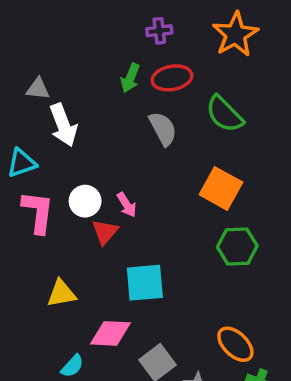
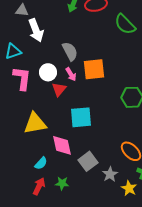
gray semicircle: (163, 129) -> (70, 51), moved
orange square: (221, 188) -> (94, 69), moved, turned -35
yellow triangle: (61, 294) -> (35, 123), size x1.4
pink diamond: (110, 333) -> (62, 145), turned 75

